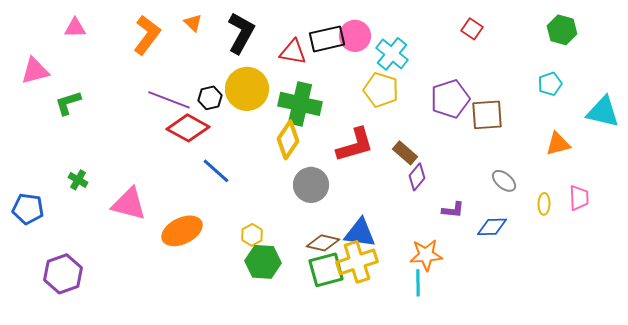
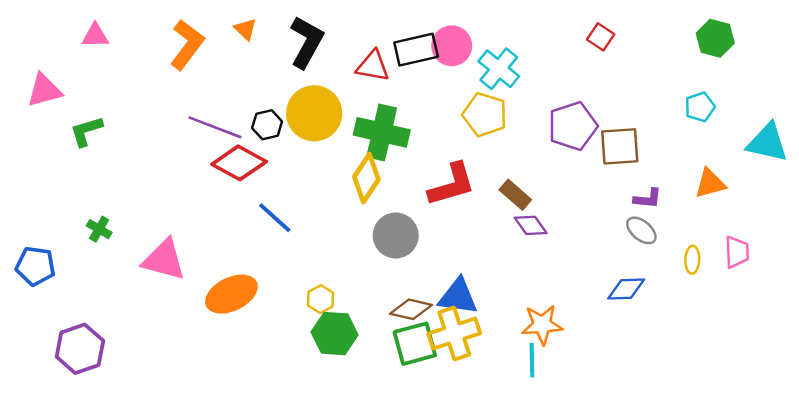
purple diamond: (417, 177) -> (531, 225), turned -76
purple L-shape: (453, 210) -> (648, 199), moved

